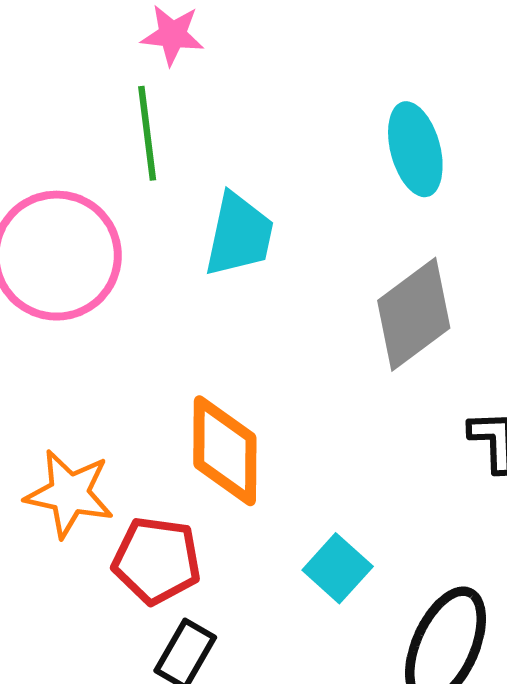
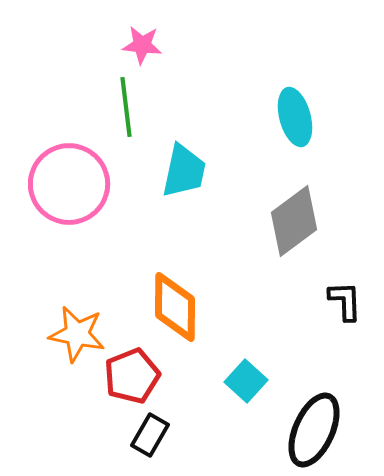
red pentagon: (157, 560) -> (132, 376), turned -30

